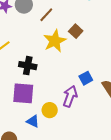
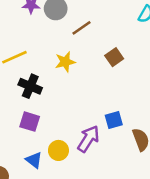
yellow star: (55, 41) -> (65, 62), moved, size x0.7
black cross: (28, 66) -> (30, 86), moved
purple square: (23, 93) -> (30, 122), size x0.7

